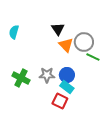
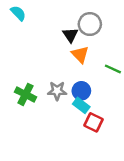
cyan semicircle: (14, 32) -> (18, 13), moved, turned 120
gray circle: (84, 42) -> (90, 24), moved
red square: (60, 101) -> (93, 122), moved

